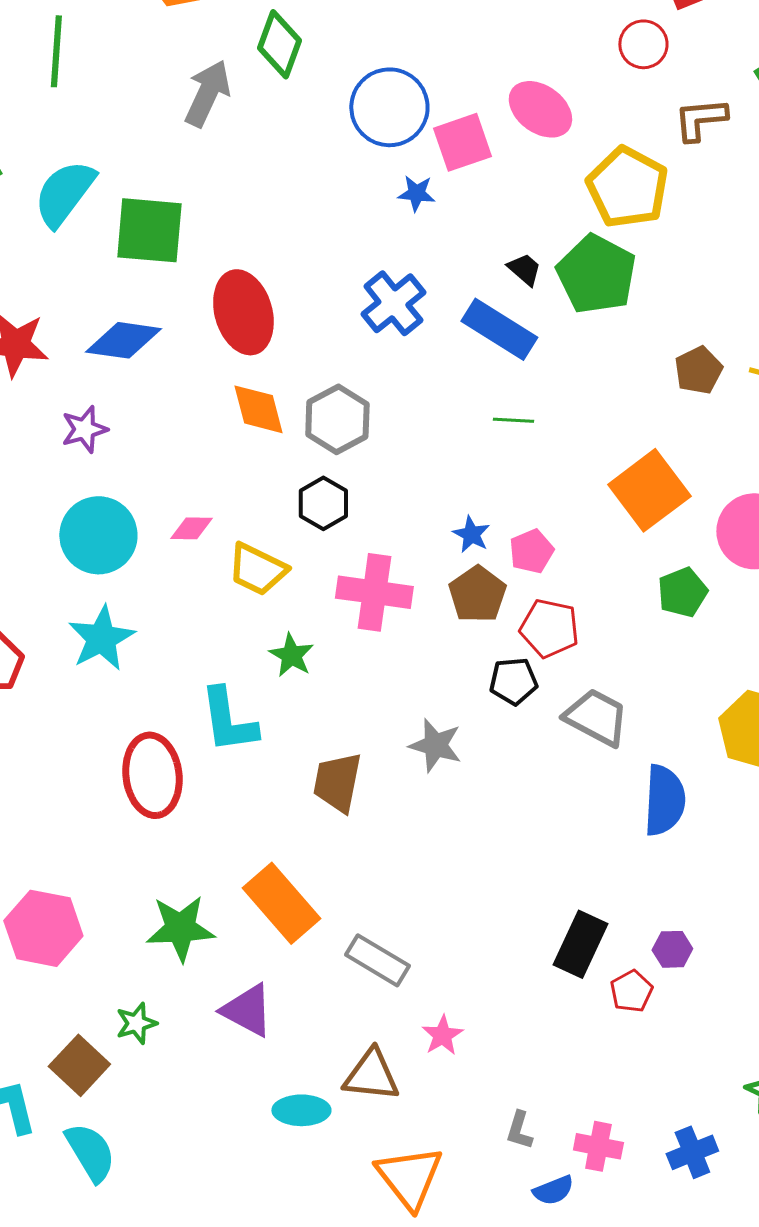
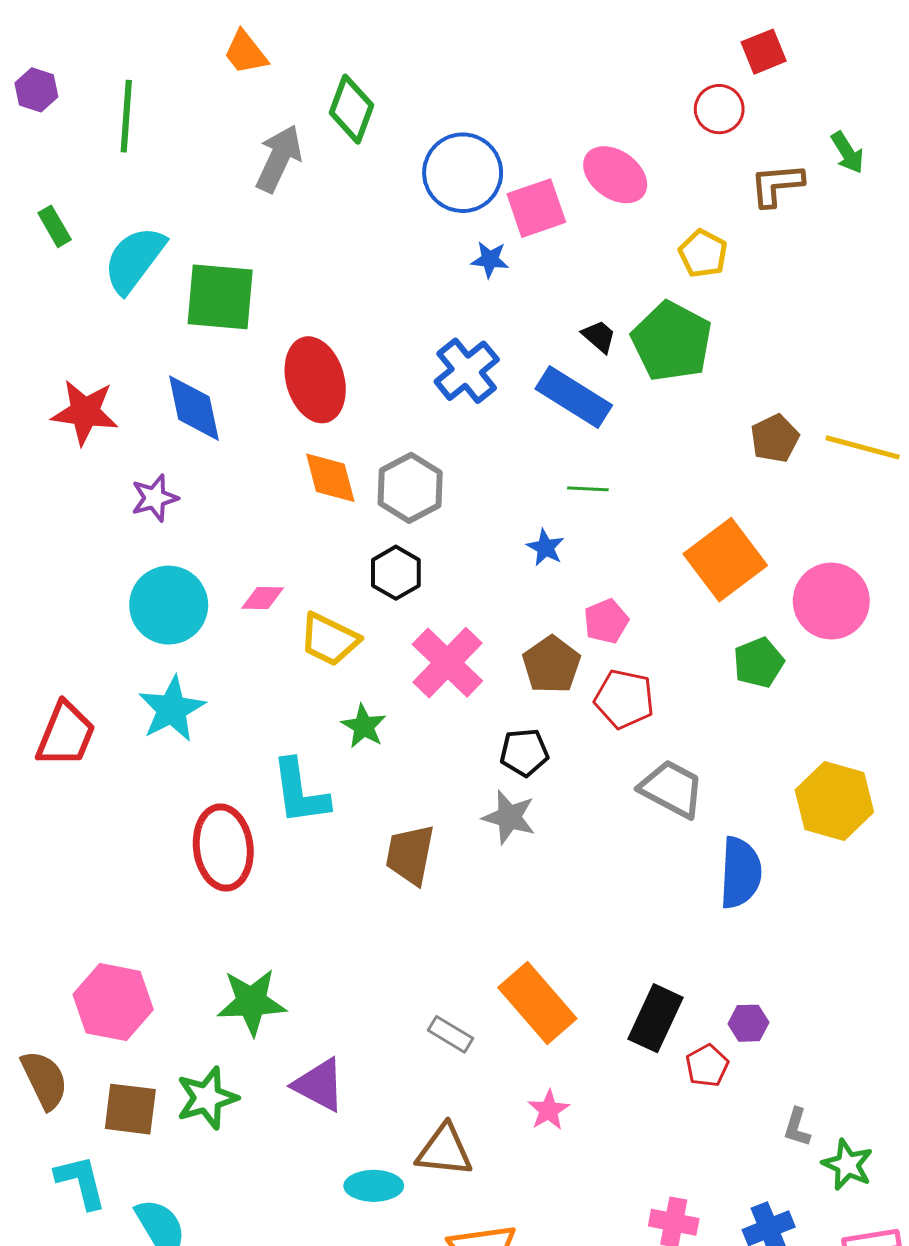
yellow pentagon: (627, 187) -> (703, 254), size x0.6
blue diamond: (123, 340) -> (194, 408), turned 70
blue star: (471, 534) -> (545, 547), moved
pink cross: (374, 592) -> (447, 663), turned 36
black pentagon: (513, 681) -> (524, 753), moved
orange rectangle: (281, 903) -> (537, 1003), moved
gray rectangle: (377, 960) -> (451, 1034), size x0.7
green star: (136, 1023) -> (207, 1098), size x1.5
pink star: (442, 1035) -> (548, 1110), moved
brown square: (79, 1065) -> (130, 1109), moved, turned -36
gray L-shape: (519, 1130) -> (797, 1127), moved

